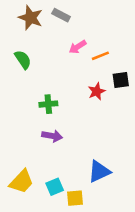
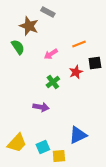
brown star: (31, 18) -> (29, 26), moved
pink arrow: (78, 47) -> (51, 54), moved
green cross: (48, 104) -> (53, 82), moved, turned -32

